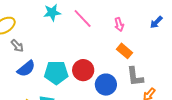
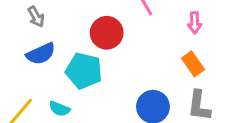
red circle: (83, 70) -> (107, 33), moved

